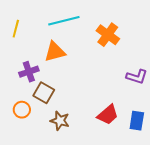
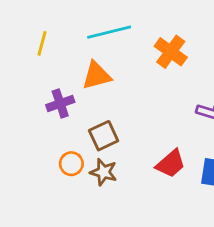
brown square: (44, 93) -> (104, 136), moved, turned 35
orange circle: (22, 110) -> (71, 164), moved

